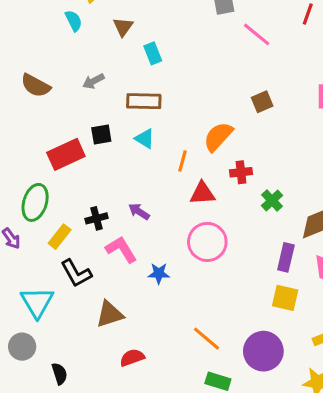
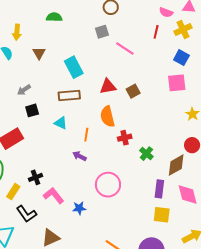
cyan rectangle: (153, 53) -> (74, 67), moved, size x1.5
brown rectangle: (144, 101) -> (69, 96), moved
black square: (101, 135) -> (32, 110), moved
orange semicircle: (218, 137) -> (107, 117), turned -50
red triangle: (202, 193) -> (108, 86), moved
purple arrow: (139, 212) -> (79, 156), moved

